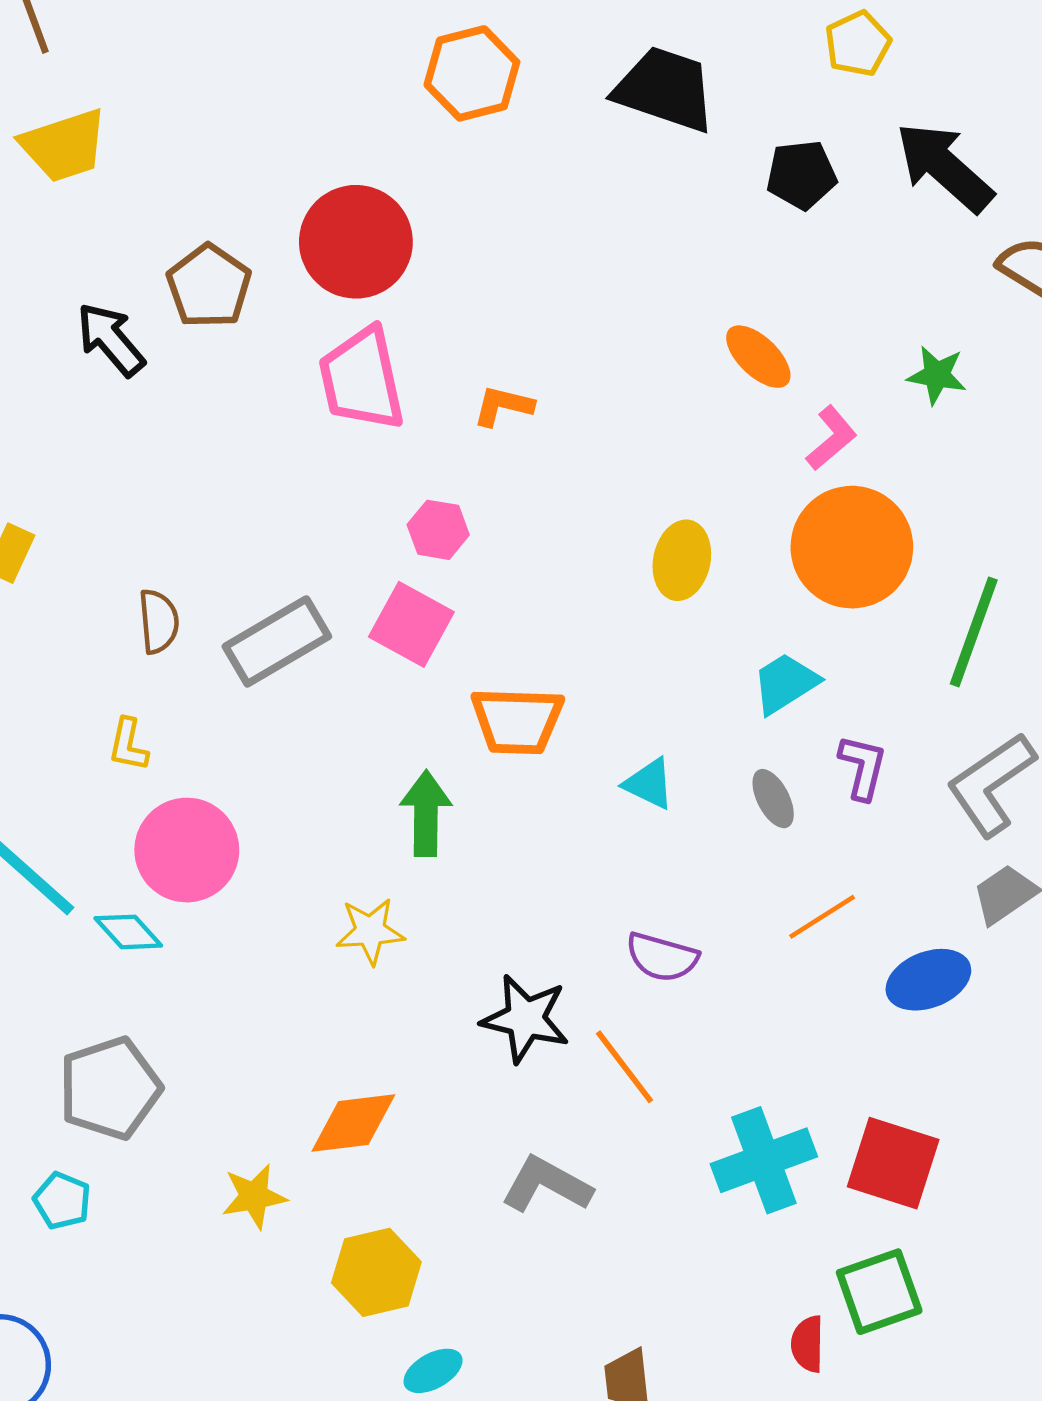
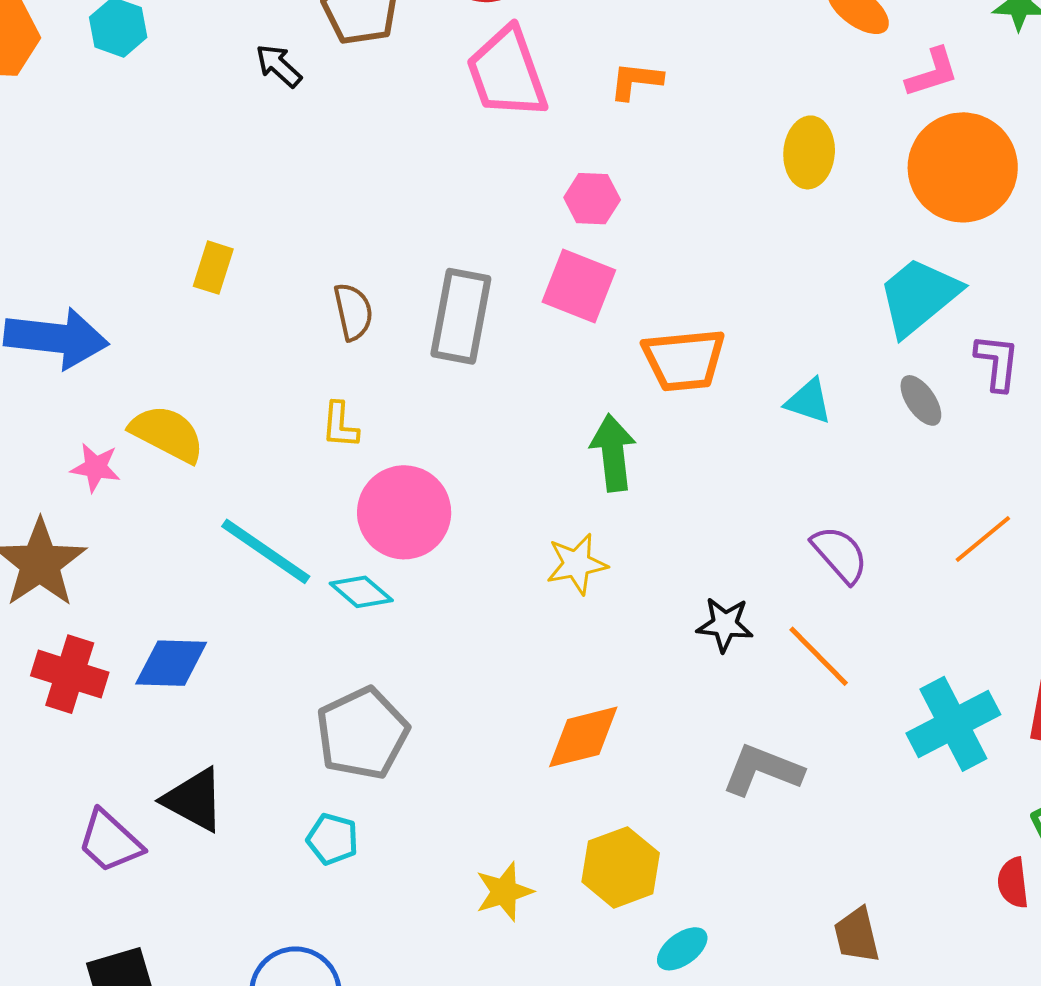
black arrow: (111, 339) -> (279, 66), size x0.7
pink L-shape: (831, 438) -> (932, 73), turned 30
yellow ellipse: (682, 560) -> (809, 152), moved
gray rectangle: (277, 641) -> (461, 316), turned -42
cyan trapezoid: (785, 683) -> (919, 296), size x1.4
orange line: (822, 917) -> (983, 539), moved
purple semicircle: (662, 957) -> (840, 554), turned -140
black star: (525, 1019) -> (725, 625), size x0.7
yellow star: (254, 1196) -> (504, 892), moved

